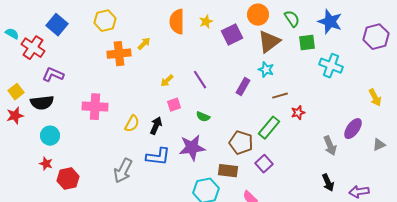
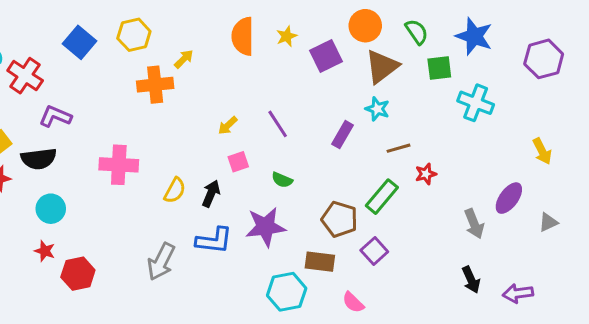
blue square: (57, 25) -> (79, 42), moved
yellow arrow: (144, 44) -> (184, 59), moved

